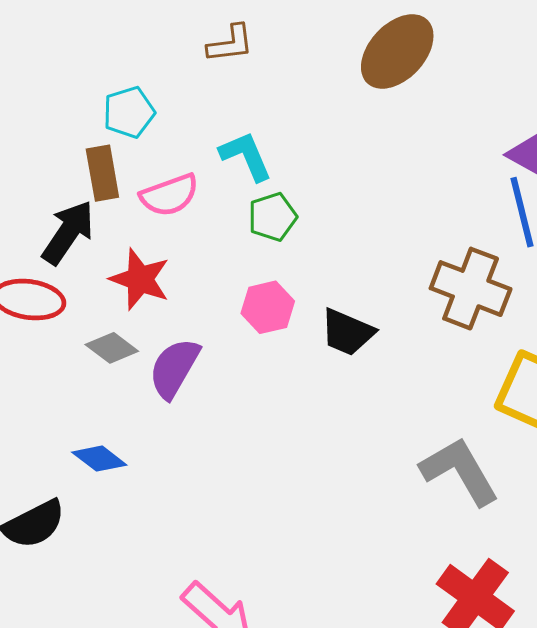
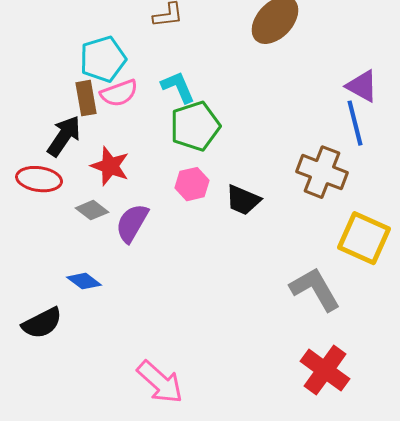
cyan pentagon: (129, 112) -> (103, 59), size x1.4
pink semicircle: (169, 195) -> (119, 93), moved
green pentagon: (272, 217) -> (195, 126), size x1.6

